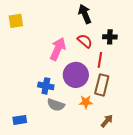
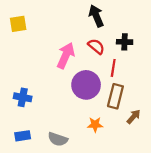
blue cross: (46, 86) -> (23, 97), moved
orange star: (86, 102) -> (95, 125), moved
gray semicircle: (56, 105) -> (58, 139), moved
brown arrow: (107, 121) -> (134, 117), moved

